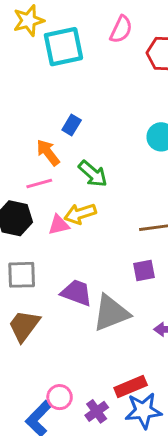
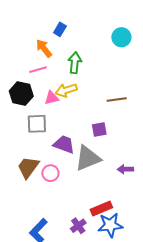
green arrow: (93, 174) -> (75, 63), turned -125
purple square: (144, 271) -> (99, 130), moved
gray square: (22, 275) -> (37, 124), moved
pink circle: (60, 397) -> (50, 173), moved

